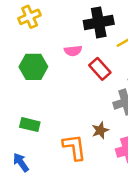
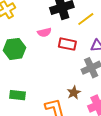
red rectangle: (100, 69) -> (67, 44), turned -30

